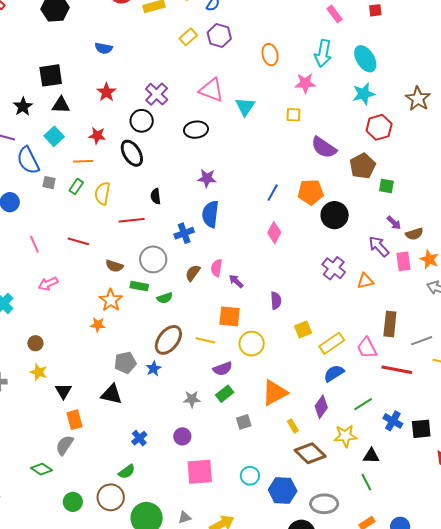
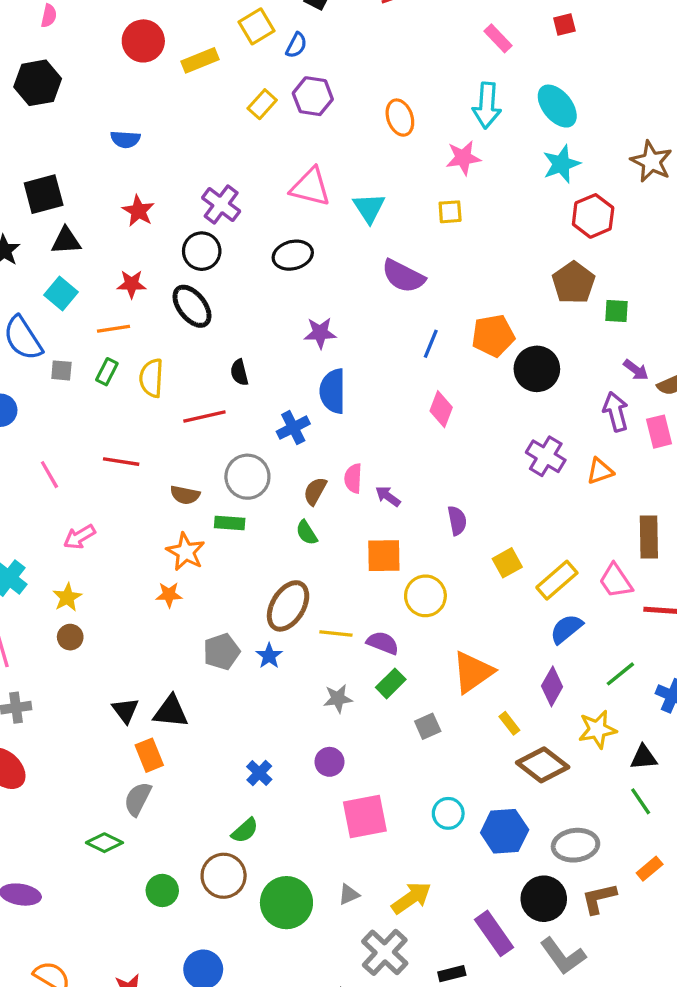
purple semicircle: (324, 148) -> (403, 276), moved
purple arrow: (379, 246) -> (616, 412), turned 35
green semicircle: (165, 298) -> (307, 533), moved, turned 84
yellow line: (205, 340) -> (336, 634), moved
purple semicircle: (223, 369) -> (383, 643), turned -132
yellow star: (39, 372) -> (67, 597), moved, turned 30
black triangle: (112, 394) -> (171, 712), moved

